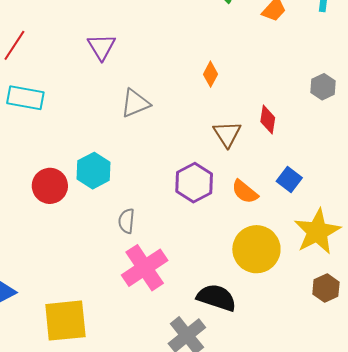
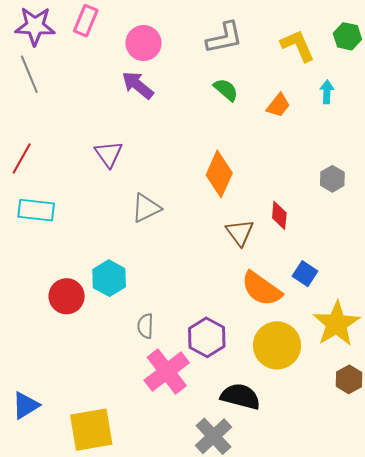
orange diamond: (210, 74) -> (219, 174), size x1.8
purple hexagon: (194, 183) -> (207, 337), moved
orange semicircle: (245, 192) -> (261, 289), size x1.5

